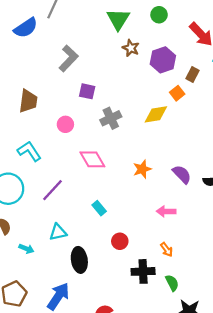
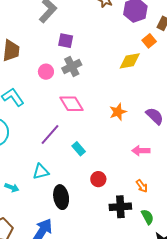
gray cross: (111, 118) -> (72, 66), moved
purple line: (53, 190) -> (50, 134), moved

